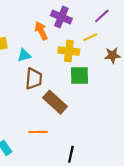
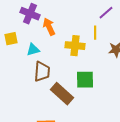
purple cross: (61, 17) -> (30, 14), moved
yellow line: (90, 37) -> (95, 33), turned -64
green square: (79, 76) -> (85, 80), moved

